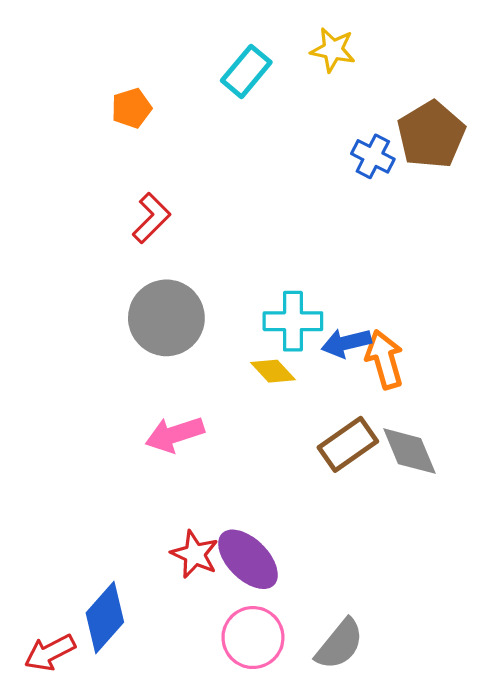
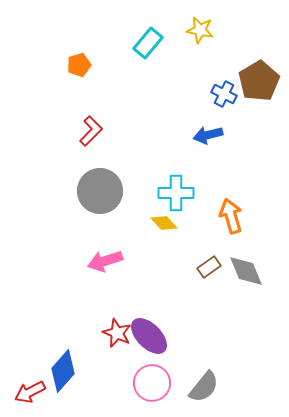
blue arrow: (346, 343) -> (208, 135), moved
brown rectangle: (348, 444) -> (209, 267), size x0.7

